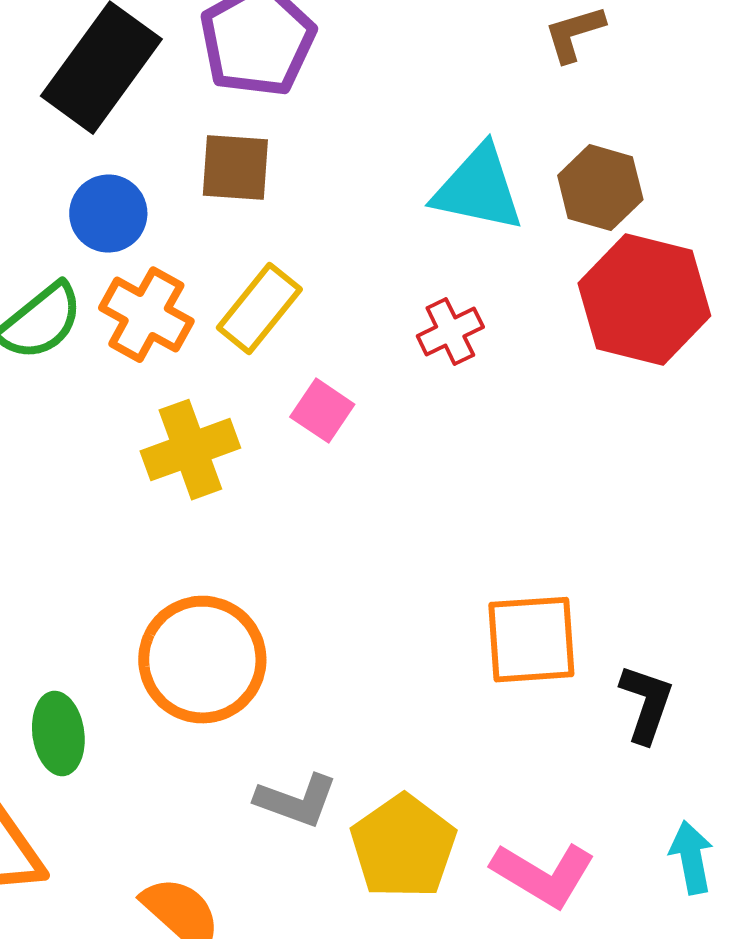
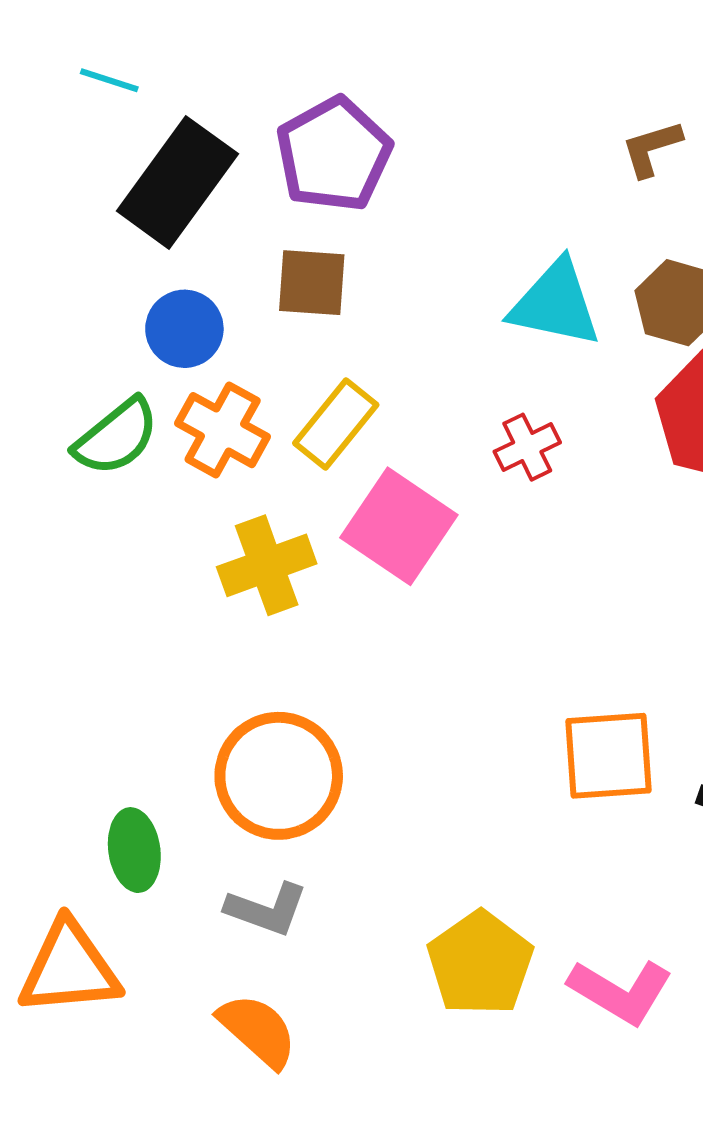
pink square: (322, 411) -> (399, 526), size x1.8
gray L-shape: (296, 801) -> (267, 909), moved

